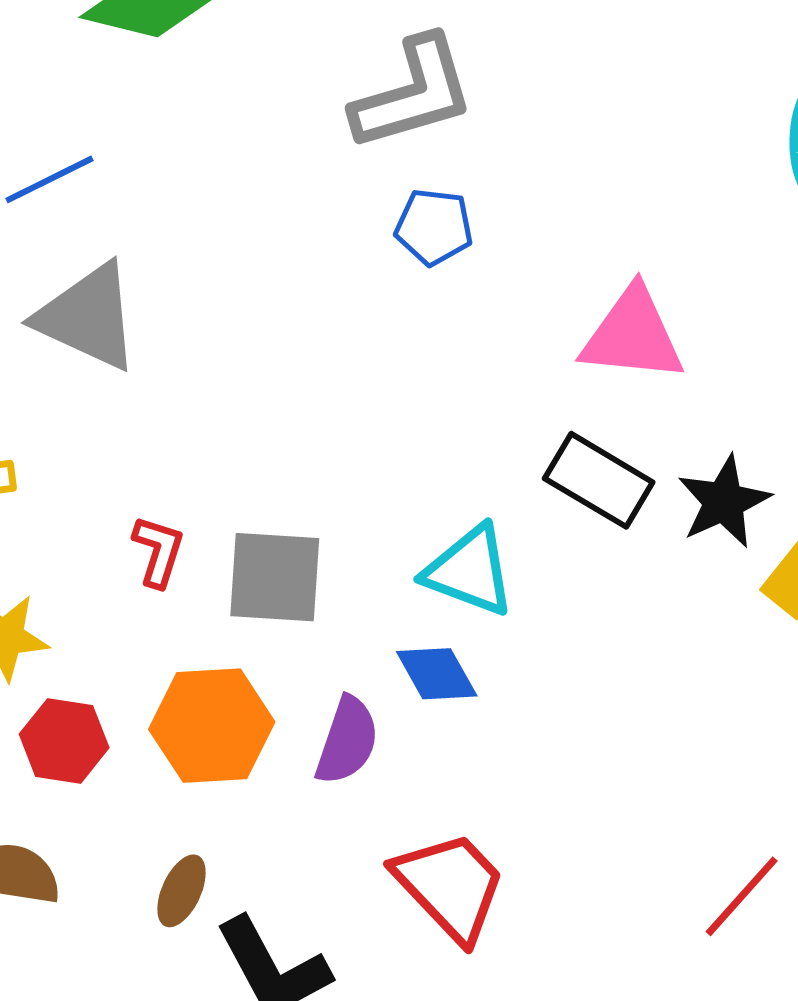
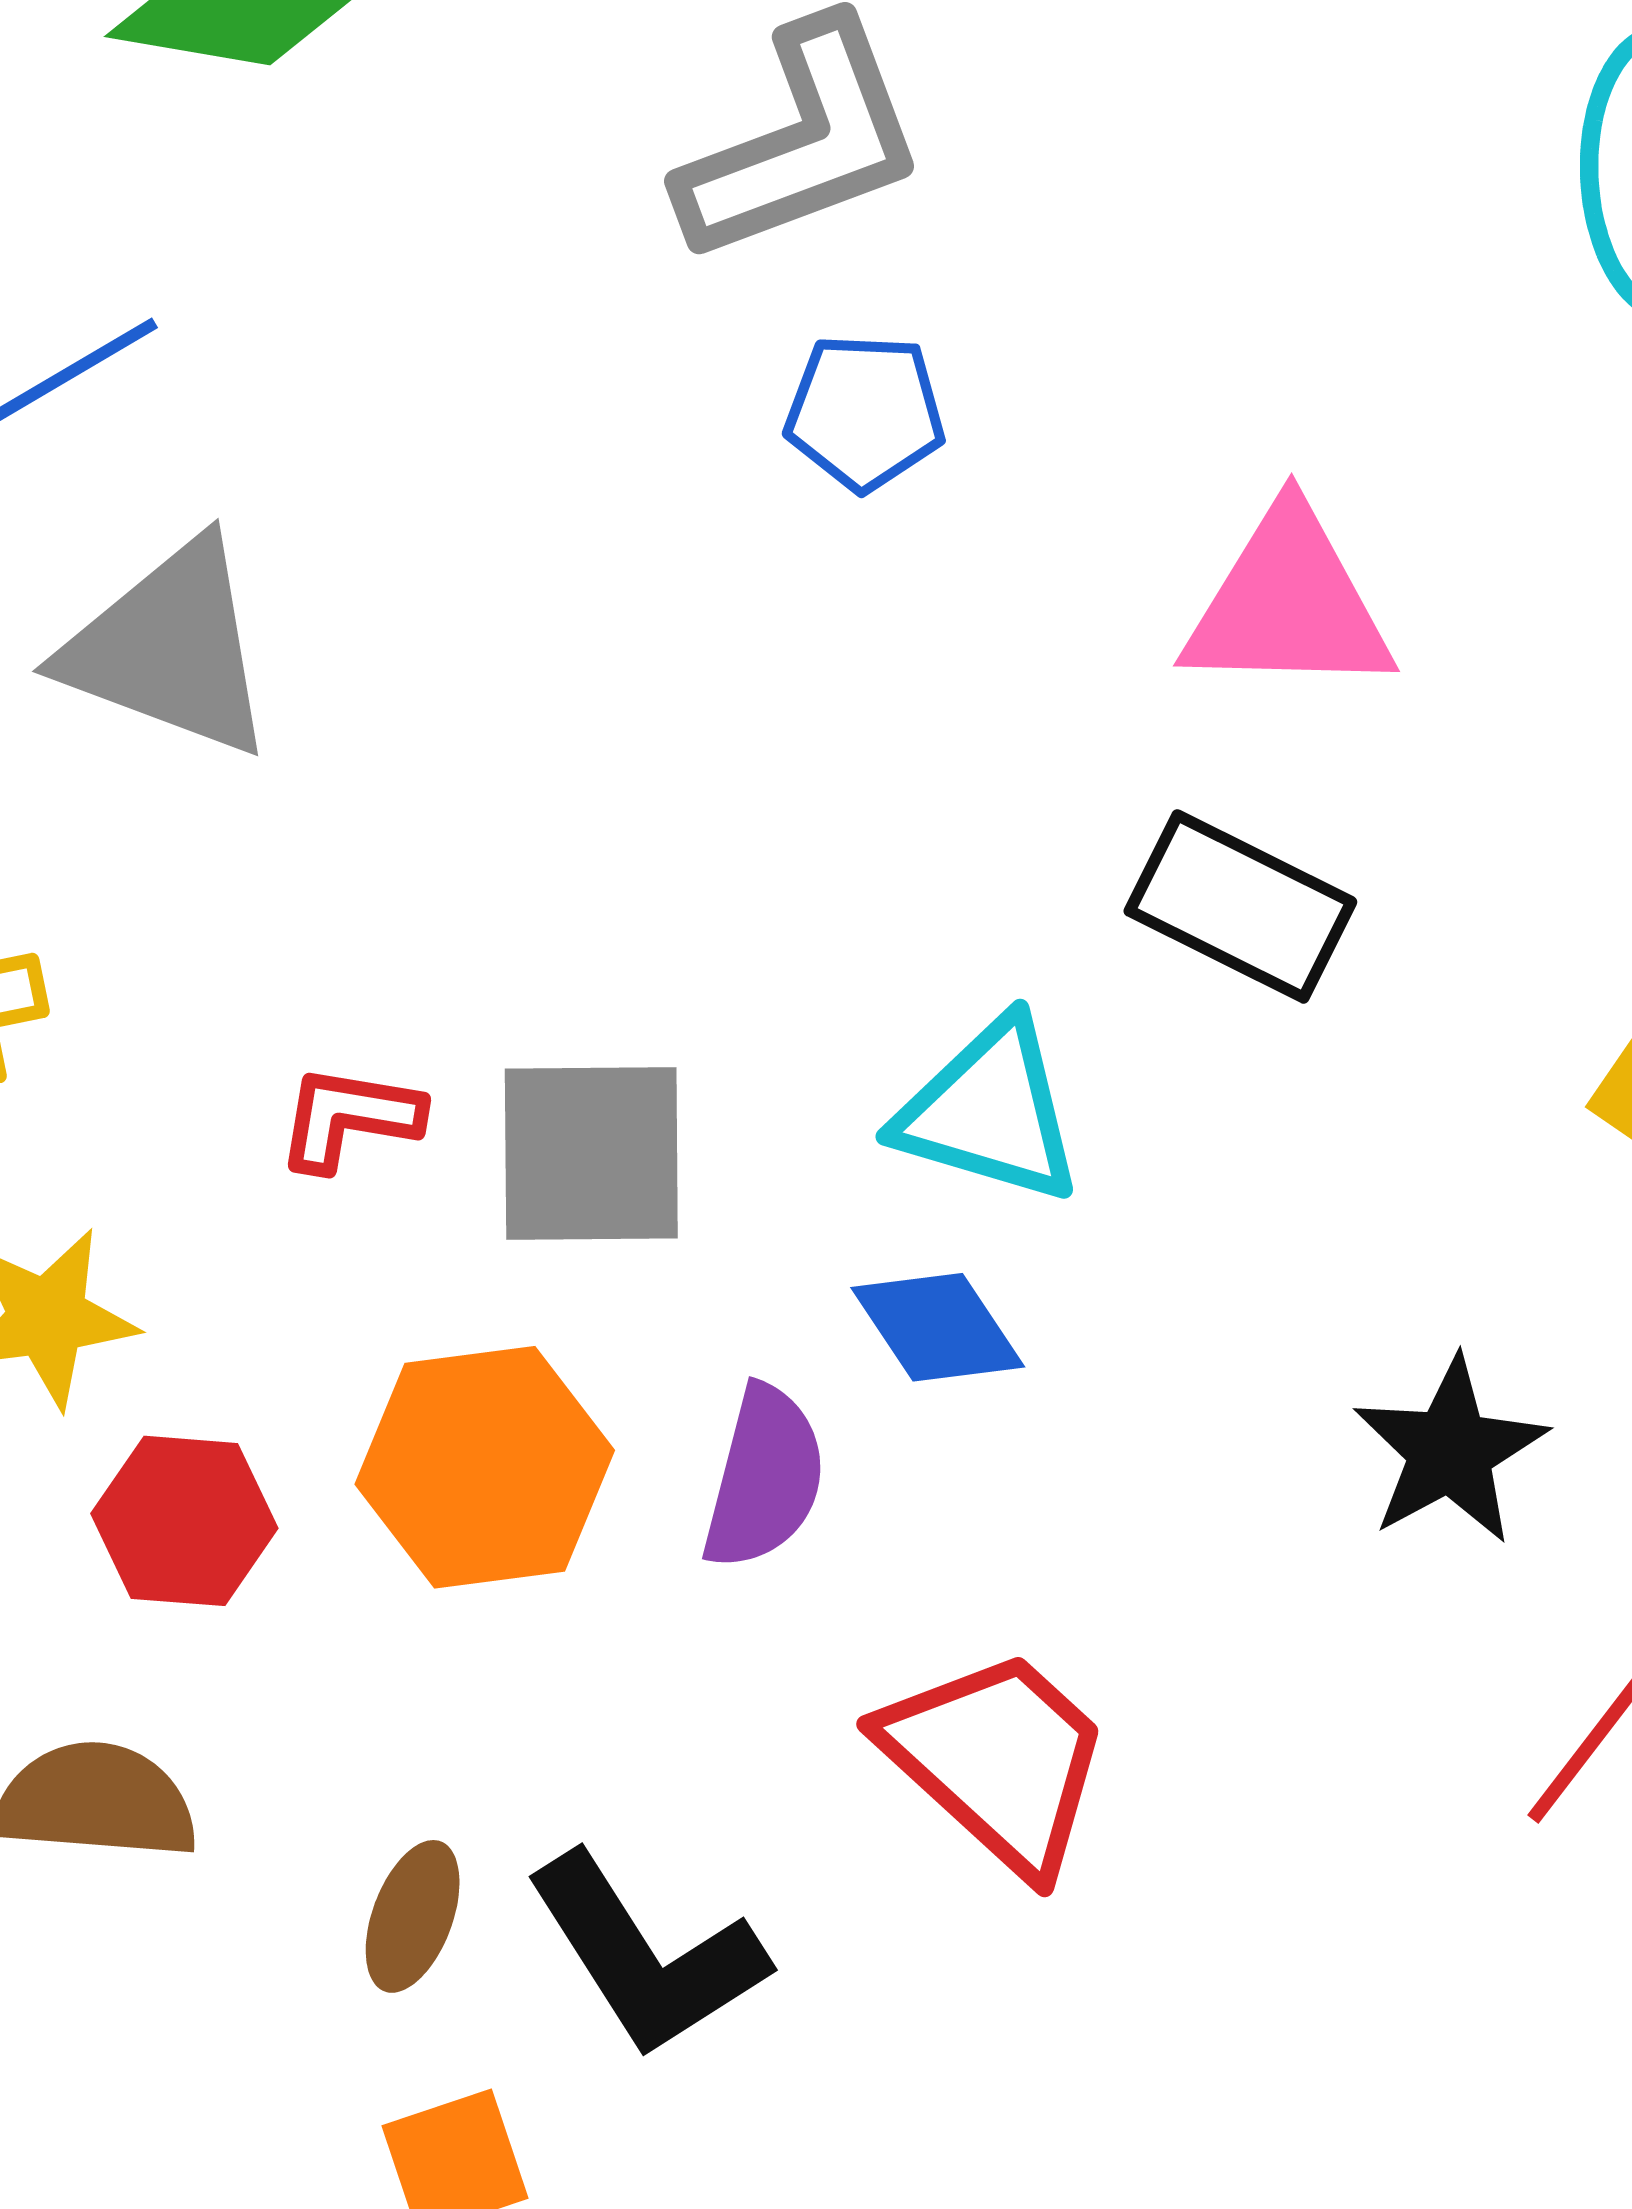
black star: (724, 502) -> (1450, 1451), moved
red L-shape: (158, 551) -> (349, 1118), turned -94
brown ellipse: (181, 891) -> (413, 1916), moved

